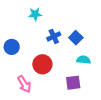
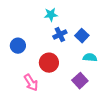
cyan star: (35, 14) -> (51, 15), moved
purple square: (73, 83) -> (80, 81), turned -35

